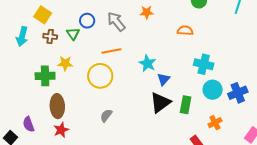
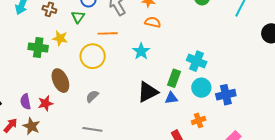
orange semicircle: (185, 31) -> (153, 22), moved
green triangle: (73, 34) -> (78, 17), moved
blue triangle: (164, 79) -> (171, 98), moved, turned 32
green rectangle: (186, 105) -> (174, 78), moved
brown ellipse: (57, 106) -> (60, 81), moved, turned -30
purple semicircle: (29, 124) -> (25, 102), moved

